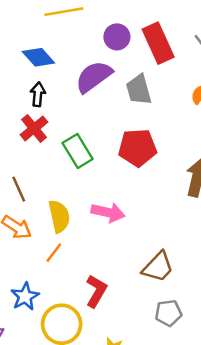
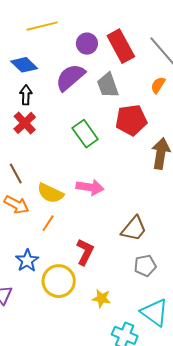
red pentagon: (137, 148) -> (131, 120), moved
green rectangle: (78, 151) -> (85, 134), moved
yellow semicircle: (59, 216) -> (50, 193), turned 132

